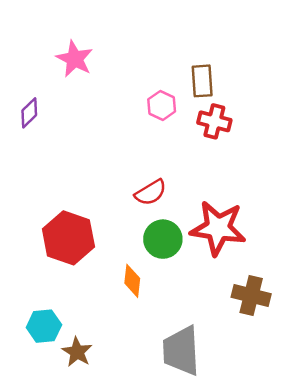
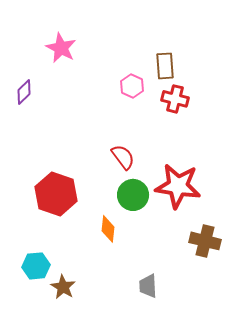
red semicircle: (151, 192) -> (123, 157), turned -96
gray trapezoid: (181, 351) -> (148, 286), size x0.6

